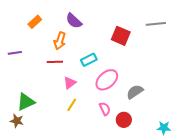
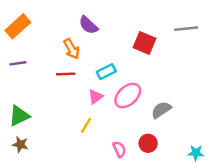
orange rectangle: (35, 22) -> (18, 26), moved, size x1.5
orange arrow: (60, 41) -> (72, 49), turned -48
pink triangle: (70, 83) -> (96, 97), moved
green triangle: (26, 102) -> (19, 116), moved
pink semicircle: (105, 109) -> (119, 149), moved

